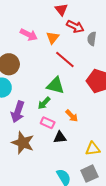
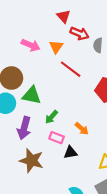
green triangle: (55, 85) -> (32, 95), moved

